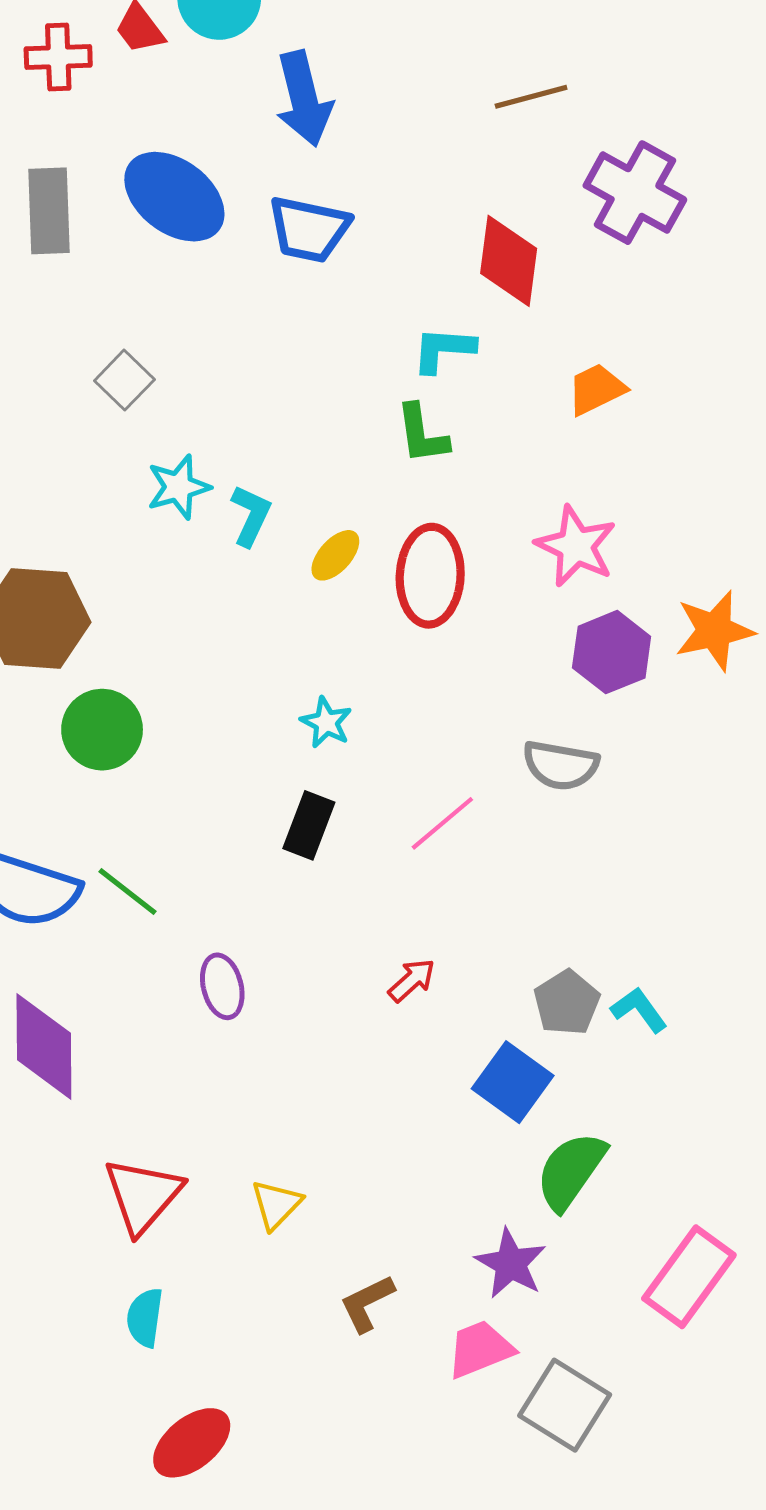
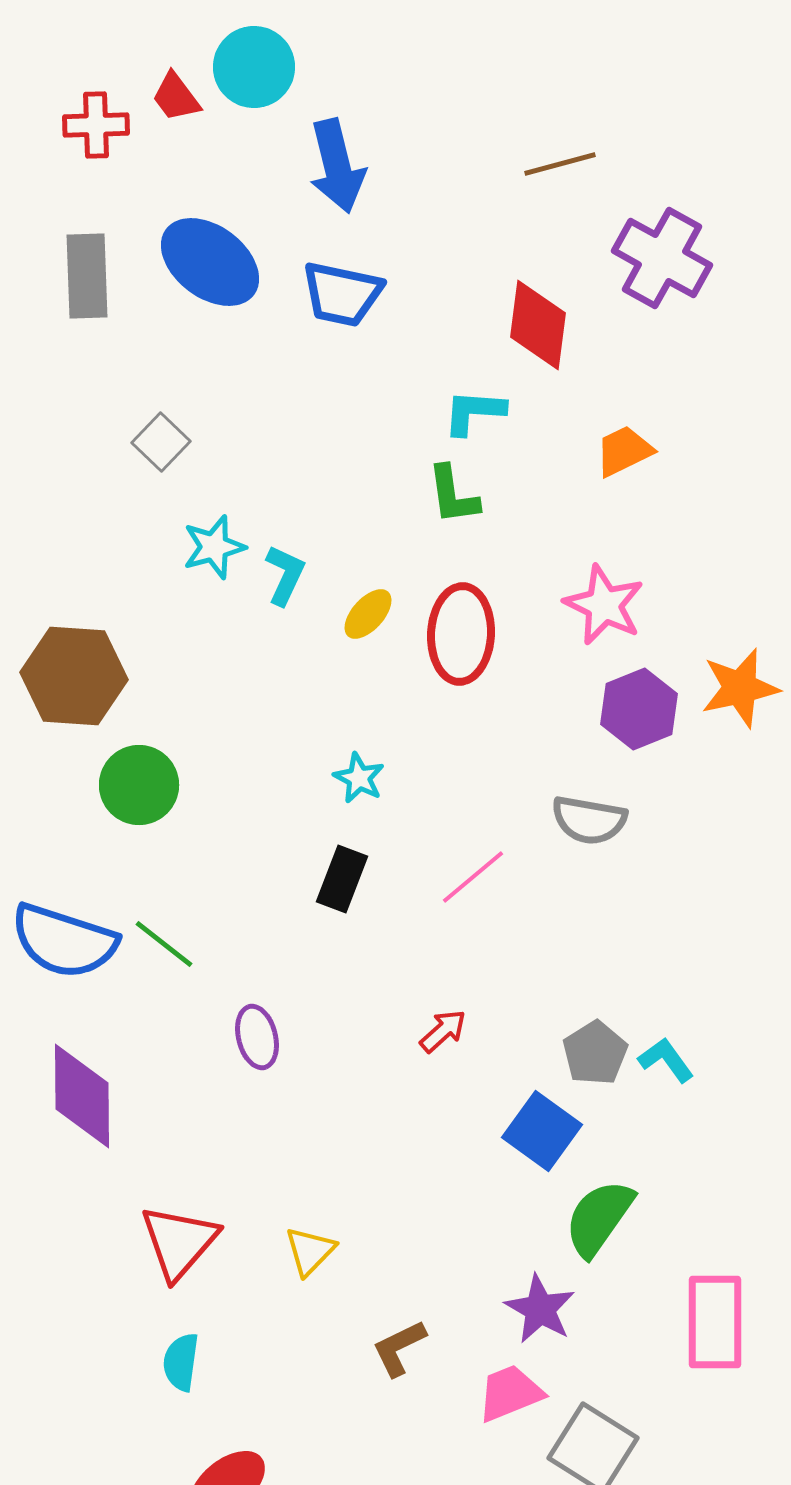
pink rectangle: (689, 1277) -> (715, 1322), turned -36

